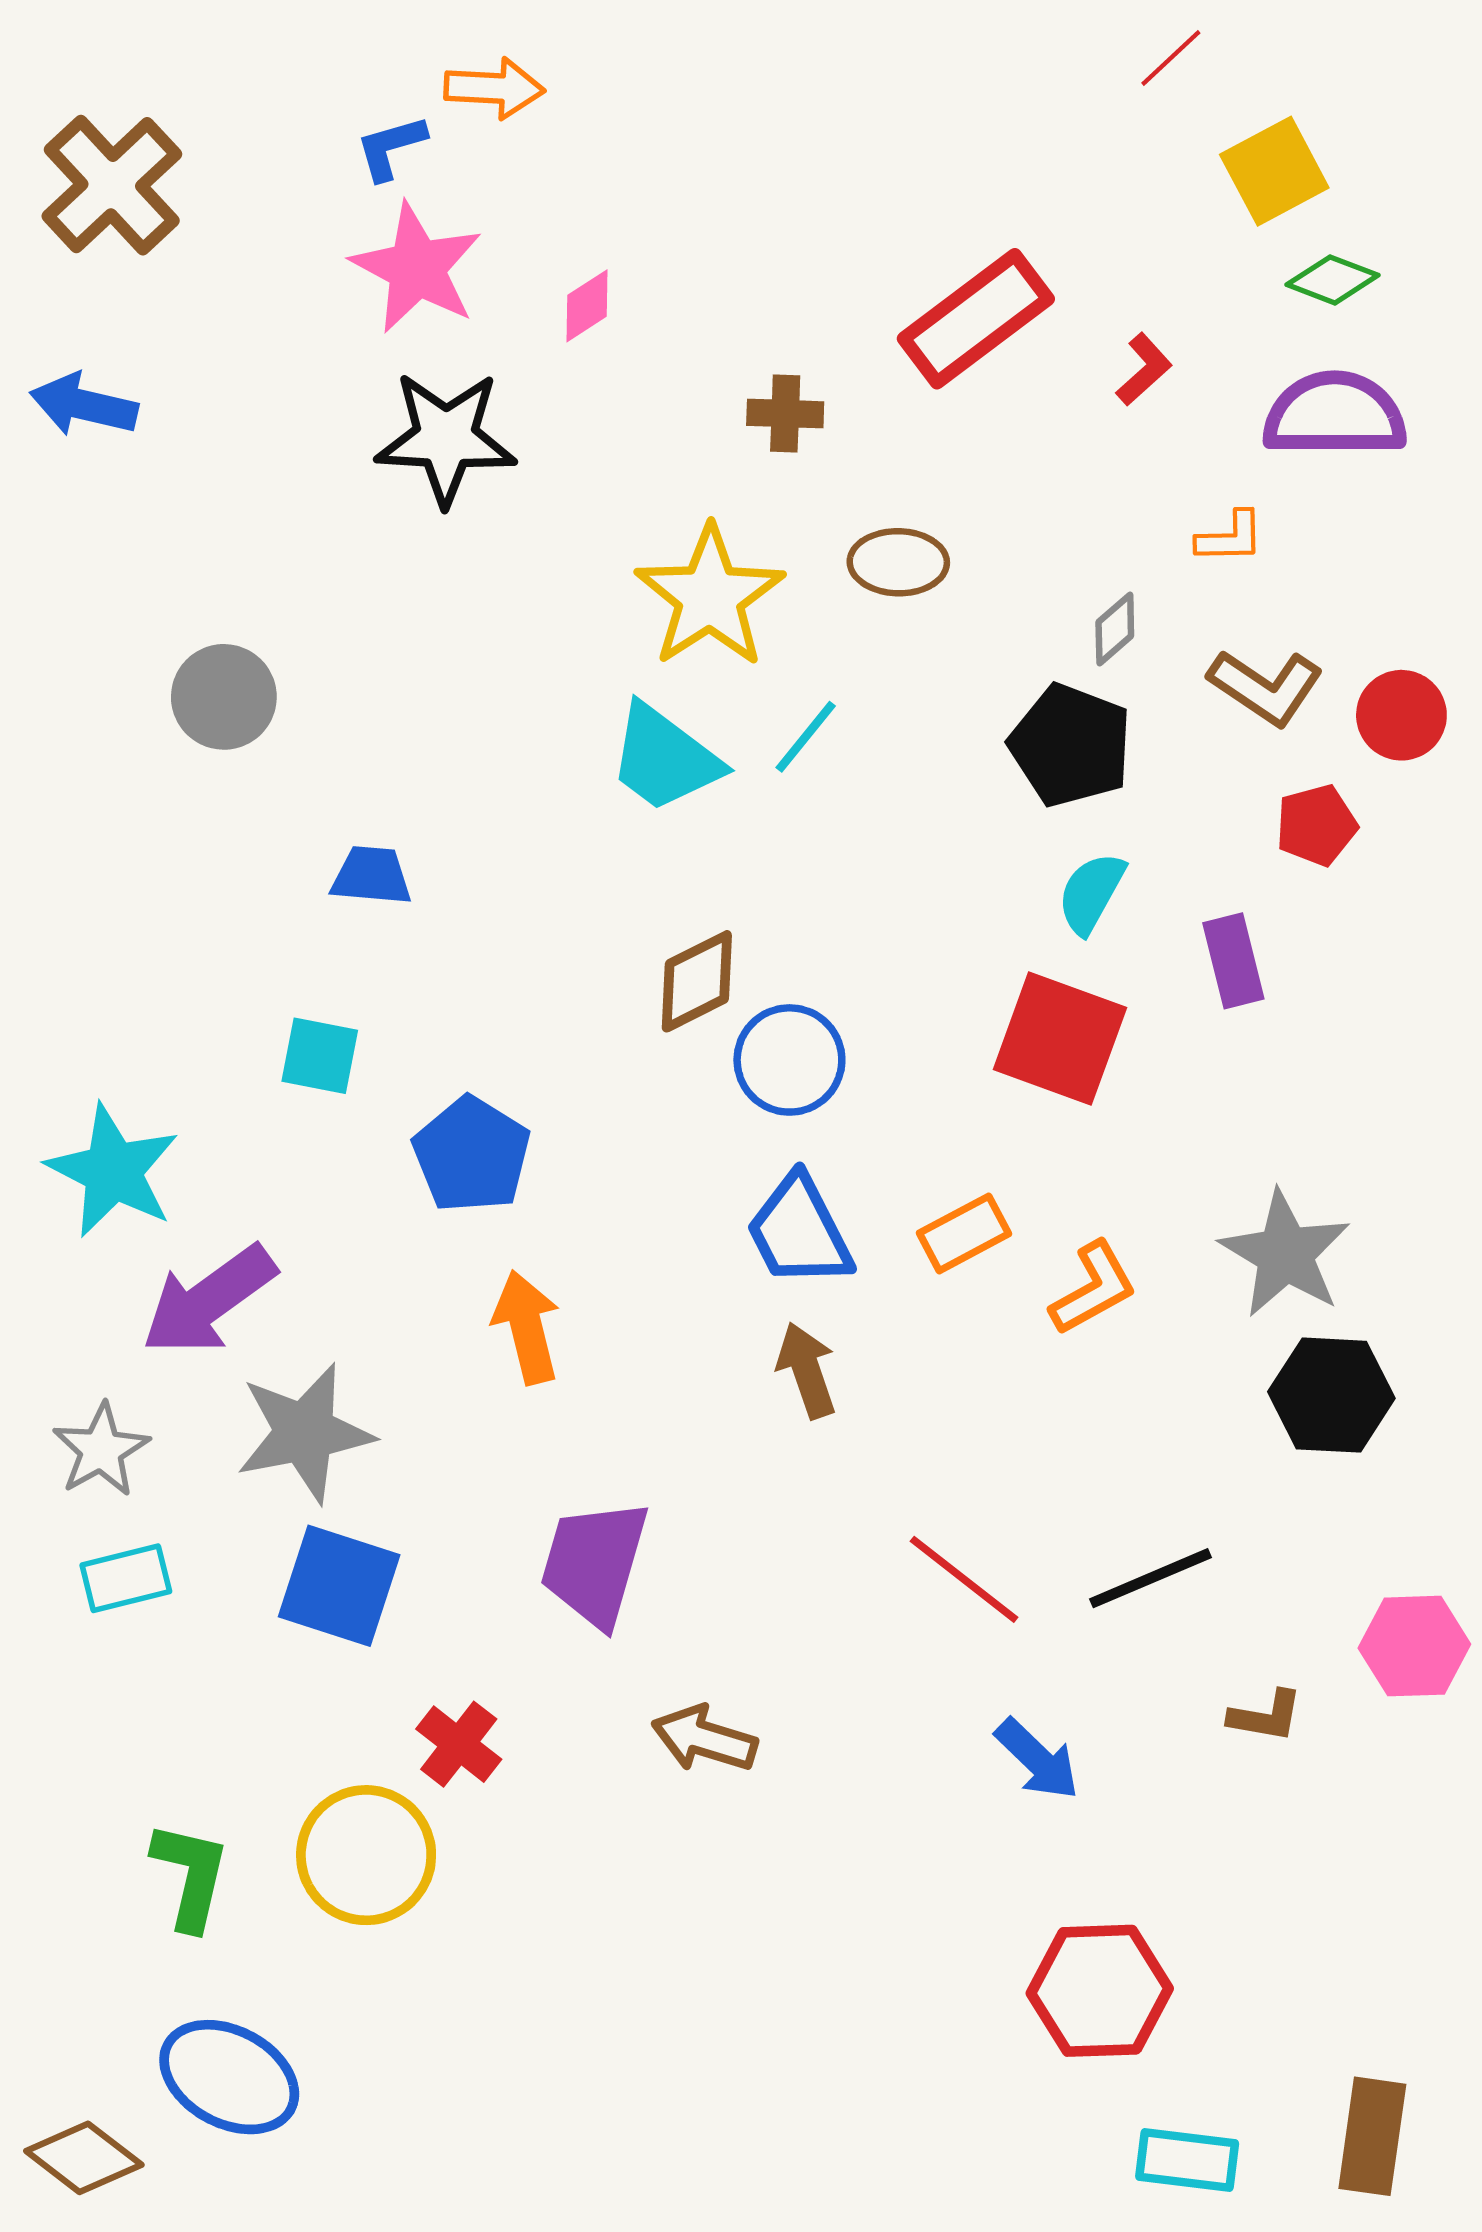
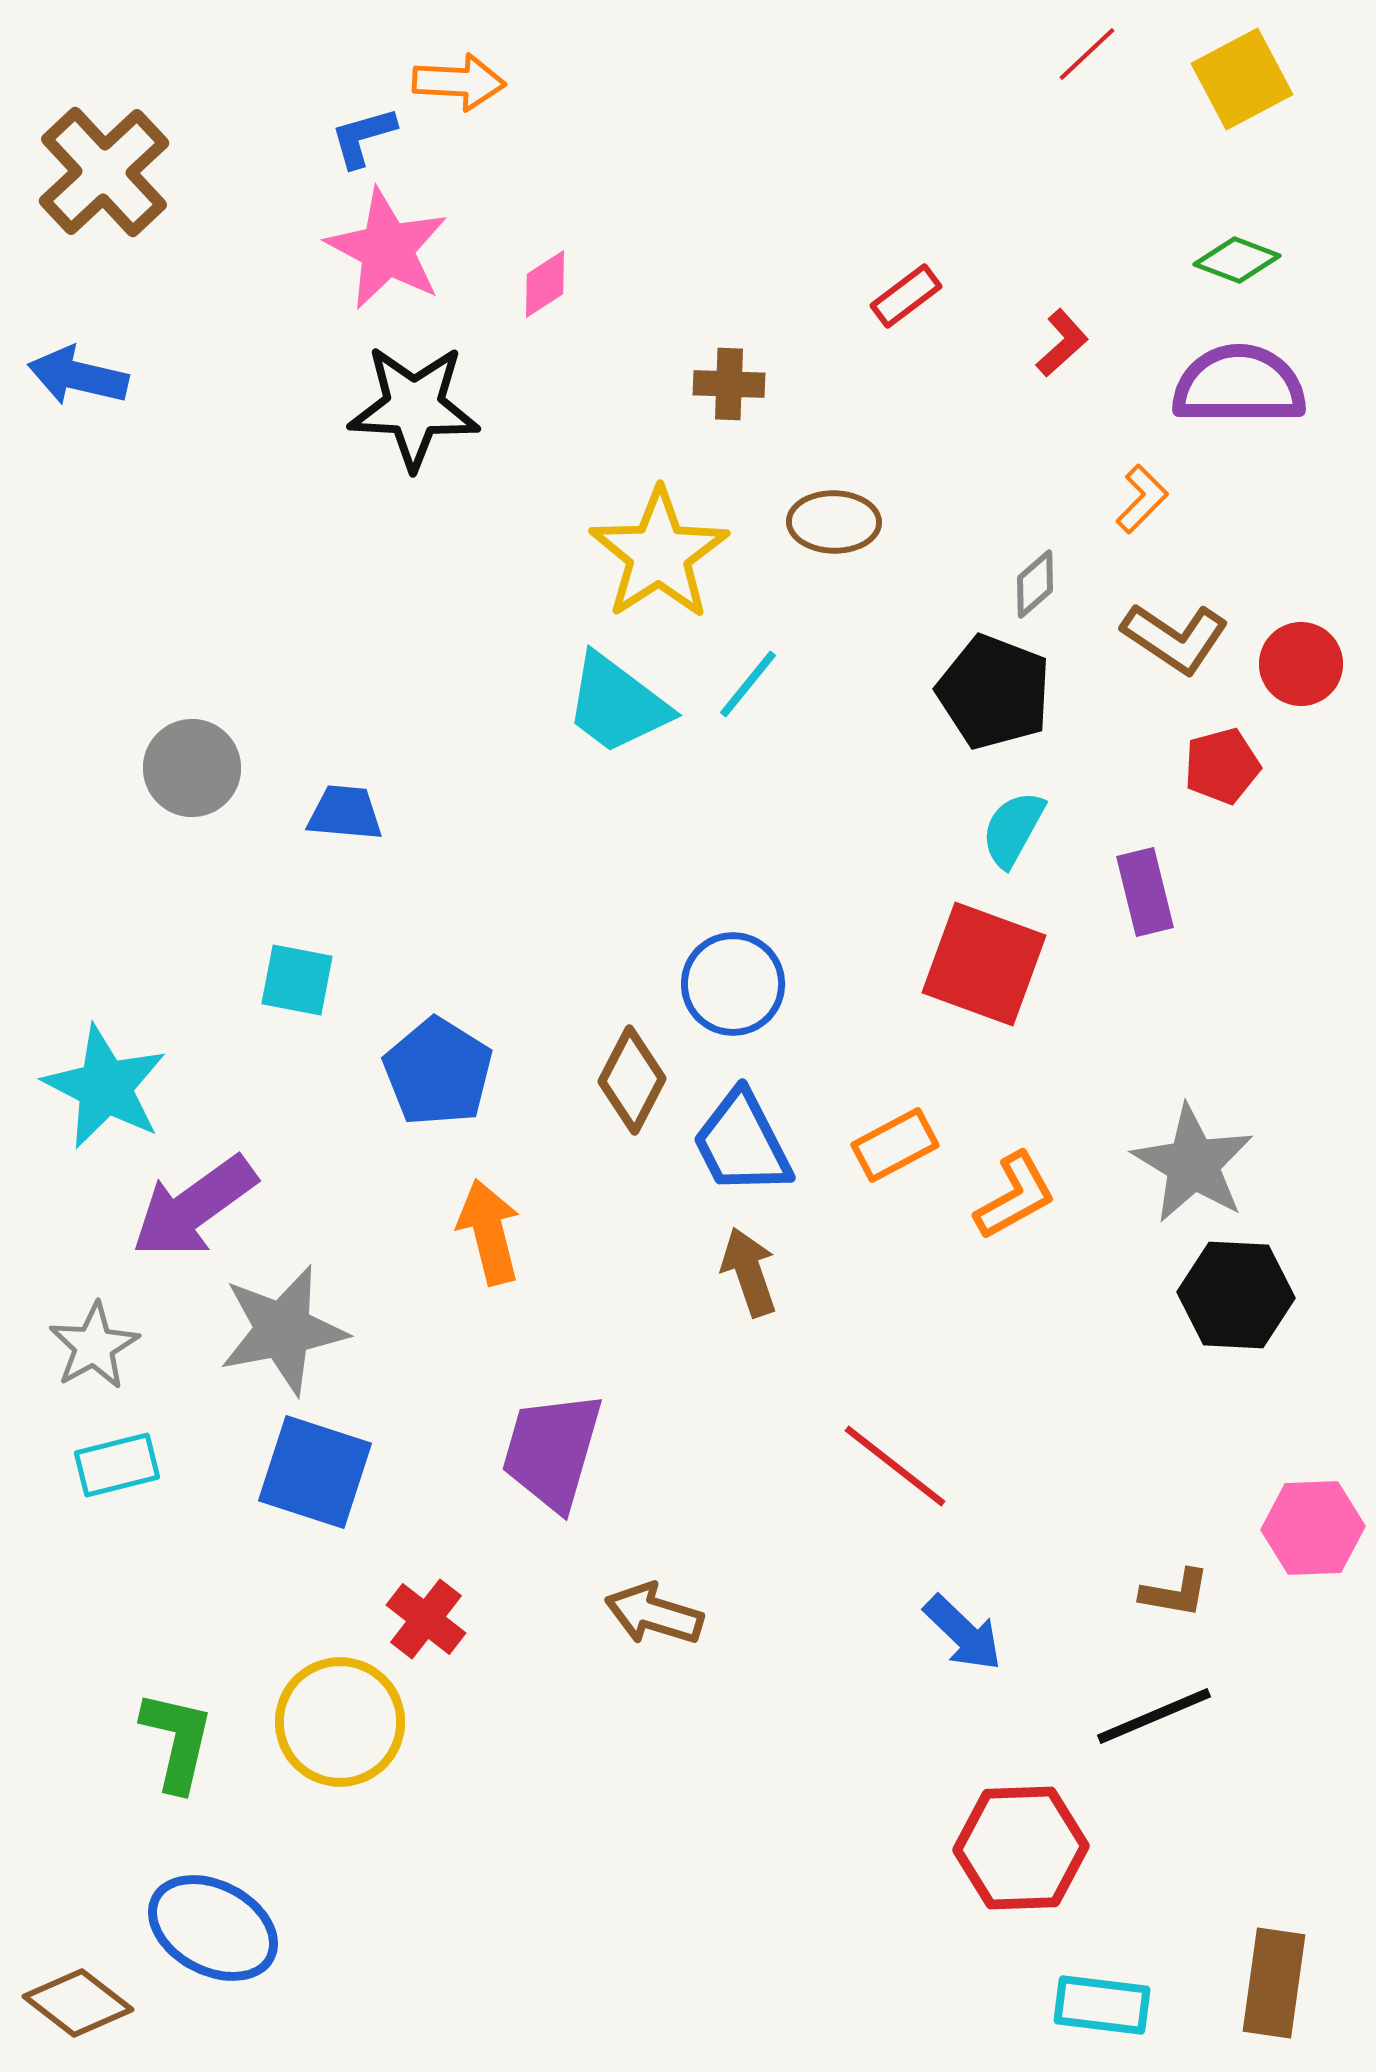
yellow square: (1274, 171) -> (1242, 79), moved
red rectangle: (976, 319) -> (906, 296), size x0.5
orange L-shape: (1230, 537) -> (1142, 499), turned -44
gray circle: (224, 697) -> (192, 768), moved
brown diamond: (697, 981) -> (632, 1080), moved, turned -36
black line: (1150, 1578) -> (1154, 1716), moved

